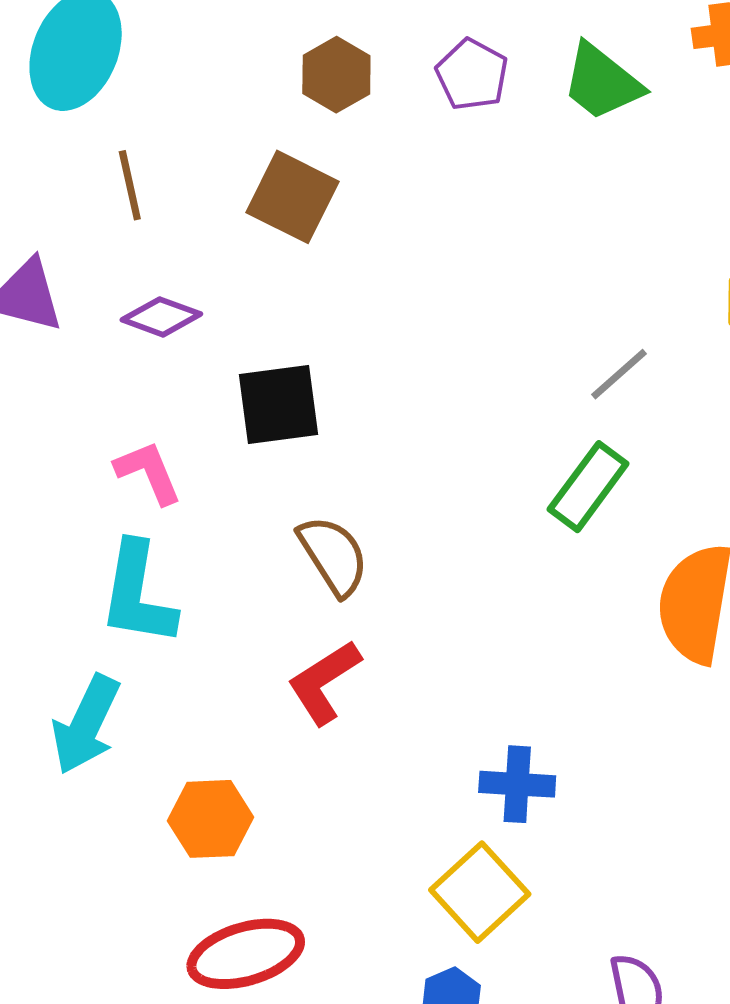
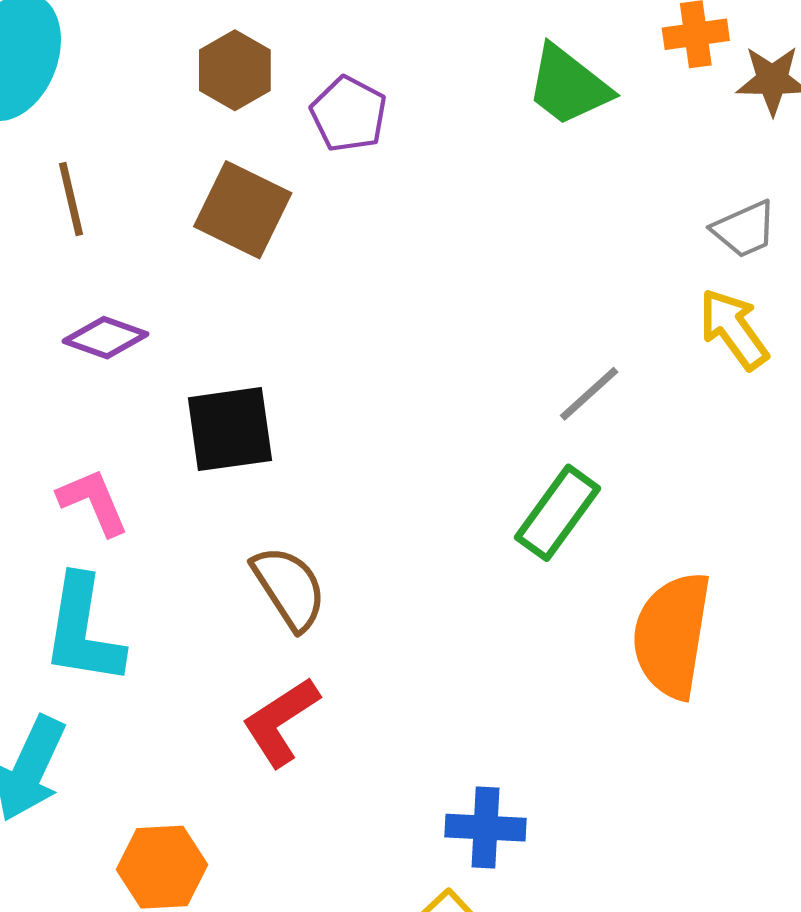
brown hexagon: (336, 75) -> (235, 70), moved
purple pentagon: (472, 75) -> (349, 114), moved

